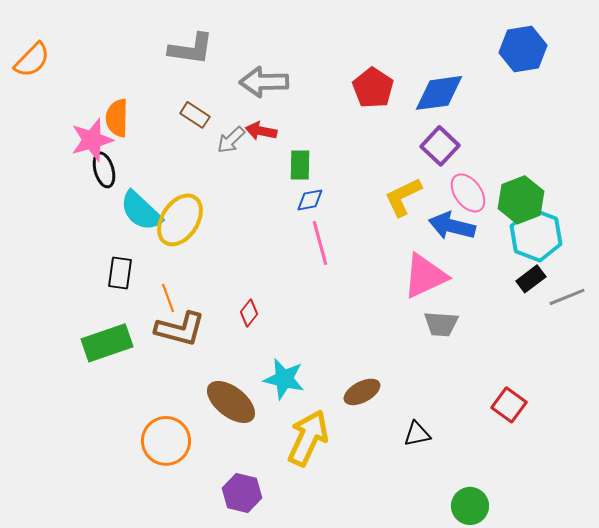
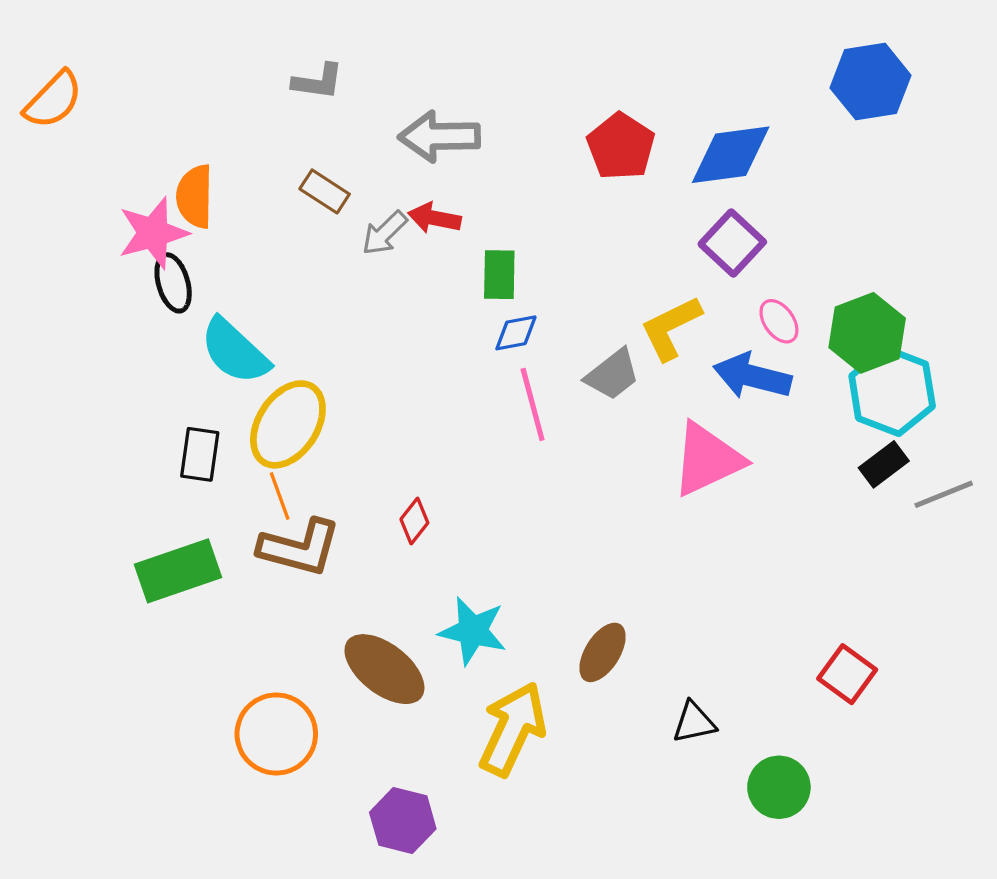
gray L-shape: (191, 49) -> (318, 82), size x0.7
pink ellipse: (468, 193) -> (779, 321), size x0.7
yellow ellipse: (180, 220) -> (288, 424), moved
gray trapezoid: (441, 324) -> (612, 374), moved, turned -42
brown ellipse: (362, 392) -> (603, 652), turned -30
green circle: (470, 506) -> (779, 787), moved

